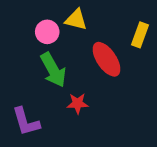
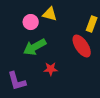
red ellipse: (106, 59) -> (82, 46), moved
green arrow: (53, 70) -> (35, 47), turned 90

